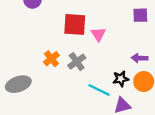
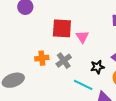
orange cross: (51, 59) -> (42, 58), turned 32
black star: (121, 79) -> (97, 67), moved

